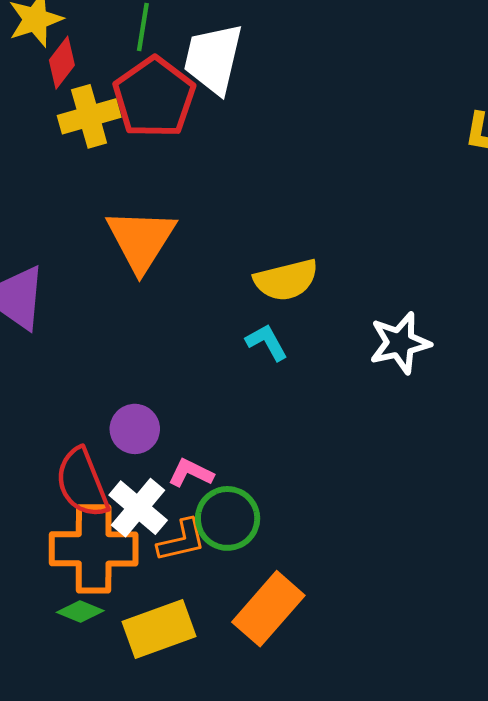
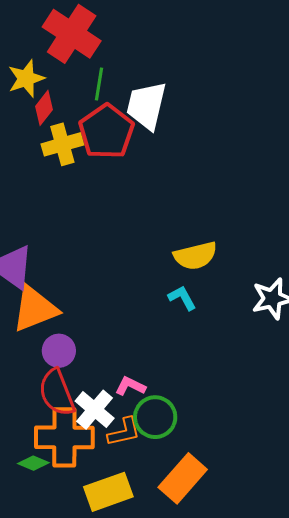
orange triangle: (141, 240) -> (35, 309), moved, turned 36
purple circle: (135, 429) -> (59, 351), moved
green diamond: (80, 612) -> (33, 463), moved

